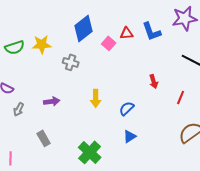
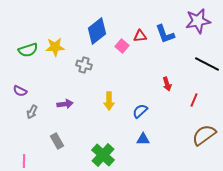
blue triangle: (130, 136) -> (143, 139), turned 32

